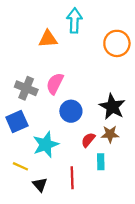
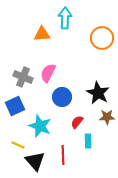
brown star: (110, 134) -> (107, 117), moved
cyan star: (46, 144) -> (40, 126), turned -30
black triangle: (40, 185) -> (35, 161), size x1.5

